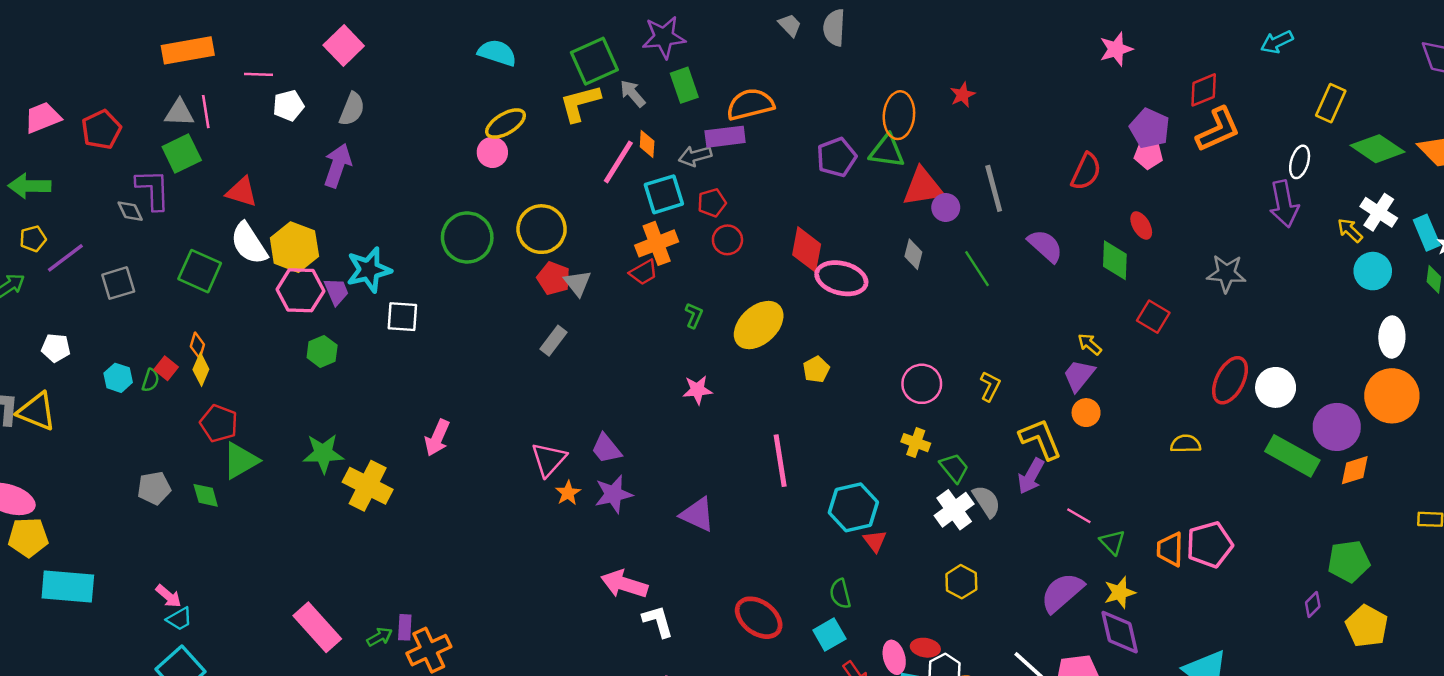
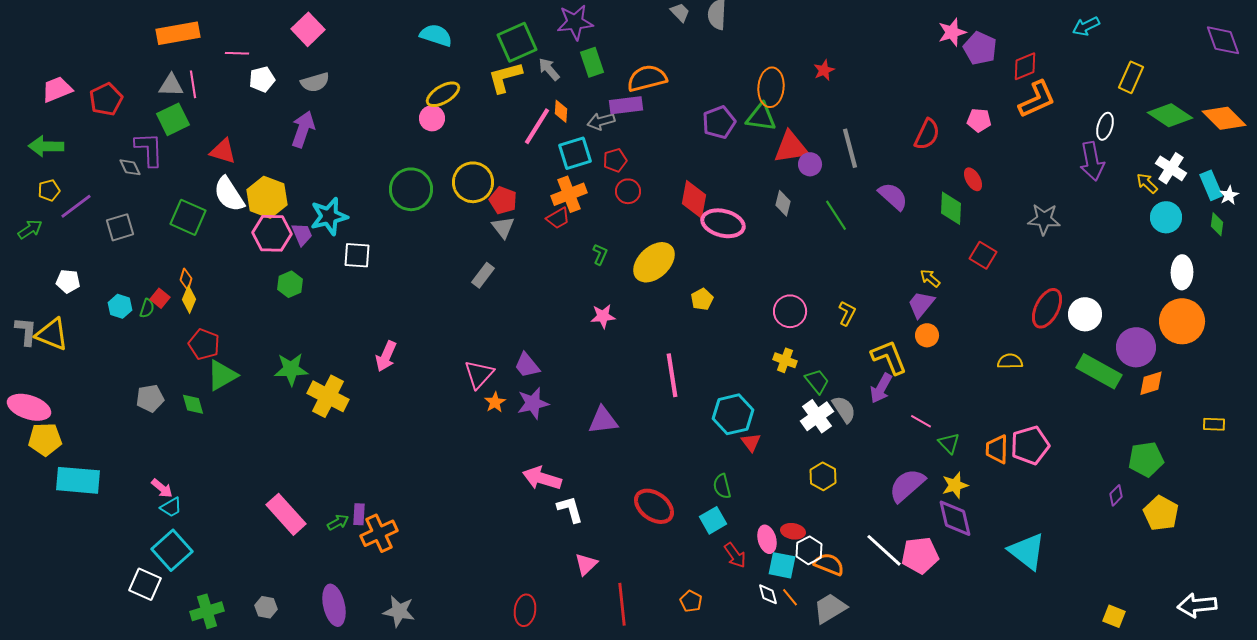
gray semicircle: (352, 109) -> (315, 82), turned 52
purple pentagon: (1150, 128) -> (980, 48), moved
red pentagon: (554, 278) -> (503, 200), moved
purple triangle: (697, 515) -> (603, 420), turned -32

